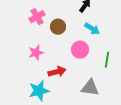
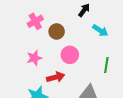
cyan arrow: (92, 29) -> (100, 30), moved
pink circle: (80, 50) -> (70, 55), moved

